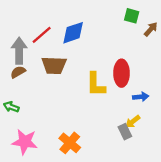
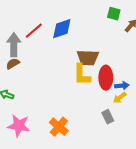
brown trapezoid: (54, 65) -> (88, 58), moved
red ellipse: (122, 73) -> (106, 78), moved
yellow arrow: (133, 122) -> (120, 98), moved

